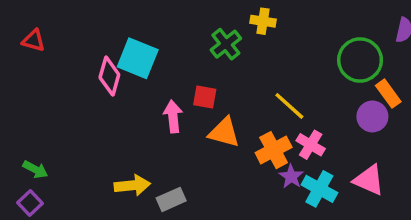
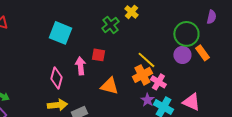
yellow cross: (263, 21) -> (131, 12), turned 32
pink diamond: (109, 76) -> (56, 78), moved
purple circle: (372, 116) -> (182, 55), moved
orange triangle: (224, 132) -> (109, 86), moved
orange cross: (274, 150) -> (142, 75), moved

